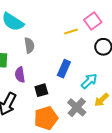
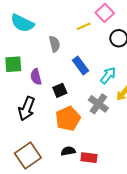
gray semicircle: (29, 45) -> (55, 44), moved
blue rectangle: (64, 69) -> (81, 65), turned -54

